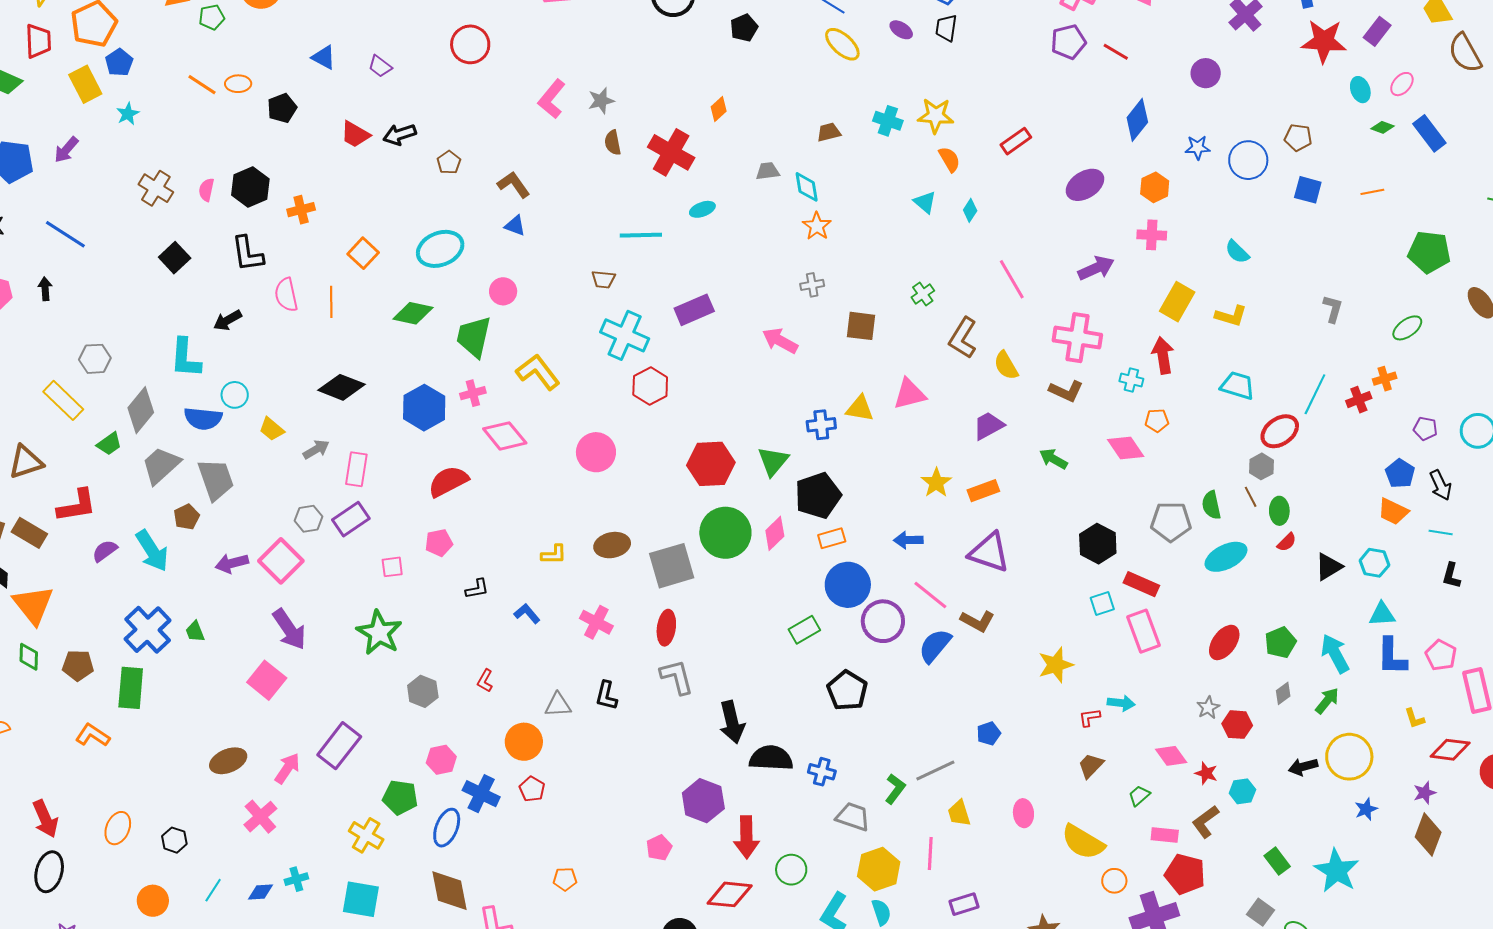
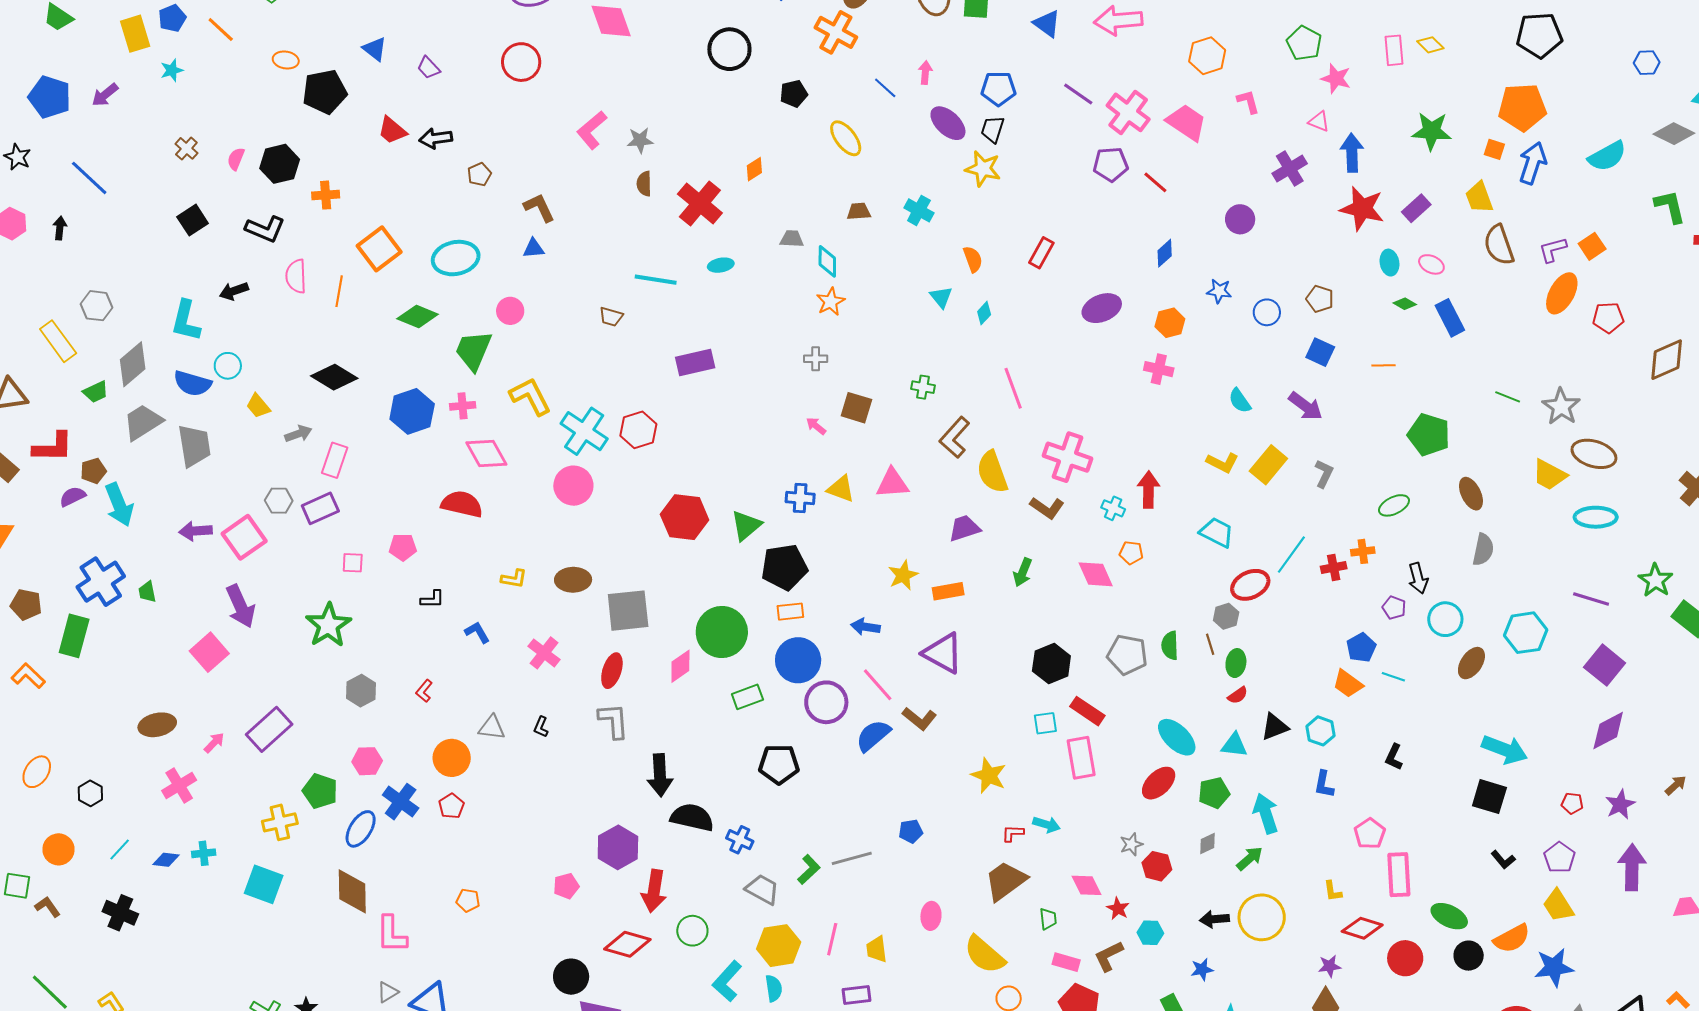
purple ellipse: (901, 30) -> (948, 123), size x1.6
yellow ellipse: (842, 44) -> (846, 138), moved
pink ellipse: (1402, 84) -> (1431, 264), turned 65
orange line: (202, 85) -> (221, 30), moved
black pentagon: (282, 108) -> (325, 92), size x1.5
yellow star: (936, 116) -> (983, 169), moved
blue diamond: (1137, 120) -> (1165, 253), size x0.7
red rectangle: (1016, 141) -> (1041, 253), turned -36
blue circle: (1248, 160) -> (1267, 312), size x0.7
brown cross: (156, 188) -> (186, 148), size x0.7
blue triangle: (515, 226) -> (533, 248), turned -35
orange square: (363, 253) -> (379, 249), size x1.4
black L-shape: (248, 254) -> (265, 229), turned -69
purple arrow: (1096, 268) -> (1306, 406), moved, turned 51
green cross: (923, 294) -> (923, 387), turned 35
yellow rectangle: (1177, 302) -> (1268, 465), moved
cyan cross: (625, 335) -> (584, 431), moved
pink arrow: (780, 341) -> (816, 426), moved, size x0.6
yellow semicircle: (1006, 365) -> (992, 472), size x1.4
green arrow: (1053, 459) -> (1023, 572), turned -108
red semicircle: (448, 481) -> (462, 504), moved, turned 30
black arrow: (1440, 485) -> (1418, 578), moved
brown pentagon: (187, 517) -> (93, 471), moved
cyan line: (1441, 532) -> (1393, 677), moved
green circle: (725, 533) -> (722, 632), moved
pink diamond: (775, 533) -> (680, 666), moved
cyan ellipse: (1226, 557) -> (1177, 737), moved, turned 60
cyan triangle: (1382, 614) -> (1234, 745), moved
blue L-shape: (1392, 656) -> (1324, 784), moved, size x0.7
yellow star: (1056, 665) -> (989, 775), turned 30
black pentagon: (847, 690) -> (779, 764), turned 30
black L-shape: (606, 696) -> (541, 727), size x0.7
brown trapezoid: (1091, 766) -> (1006, 881), size x1.6
pink arrow: (287, 768) -> (214, 743), size x0.7
green trapezoid: (1139, 796) -> (1048, 919), turned 115
blue star: (1366, 809) -> (1202, 969), moved
yellow trapezoid: (959, 813) -> (877, 949), moved
yellow cross: (366, 835) -> (280, 822), turned 36

